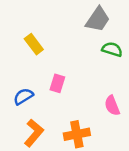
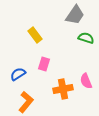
yellow rectangle: (34, 44) -> (35, 35), moved
orange cross: (77, 134) -> (63, 89), moved

